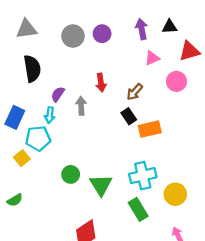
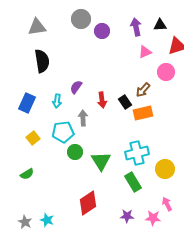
gray circle: (73, 36) -> (81, 19), moved
red arrow: (101, 83) -> (102, 100), moved
brown arrow: (135, 92) -> (143, 90), moved
purple semicircle: (58, 94) -> (76, 87), moved
gray arrow: (81, 106) -> (83, 118), moved
cyan pentagon: (38, 138) -> (63, 132), moved

